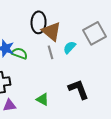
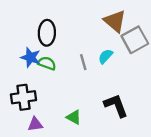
black ellipse: (39, 22) -> (47, 33), moved
brown triangle: (52, 31) -> (115, 21), moved

